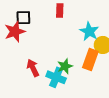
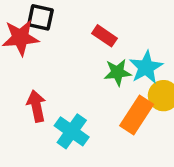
red rectangle: (60, 11) -> (105, 36), moved, turned -72
green star: (65, 66) -> (117, 72), moved

